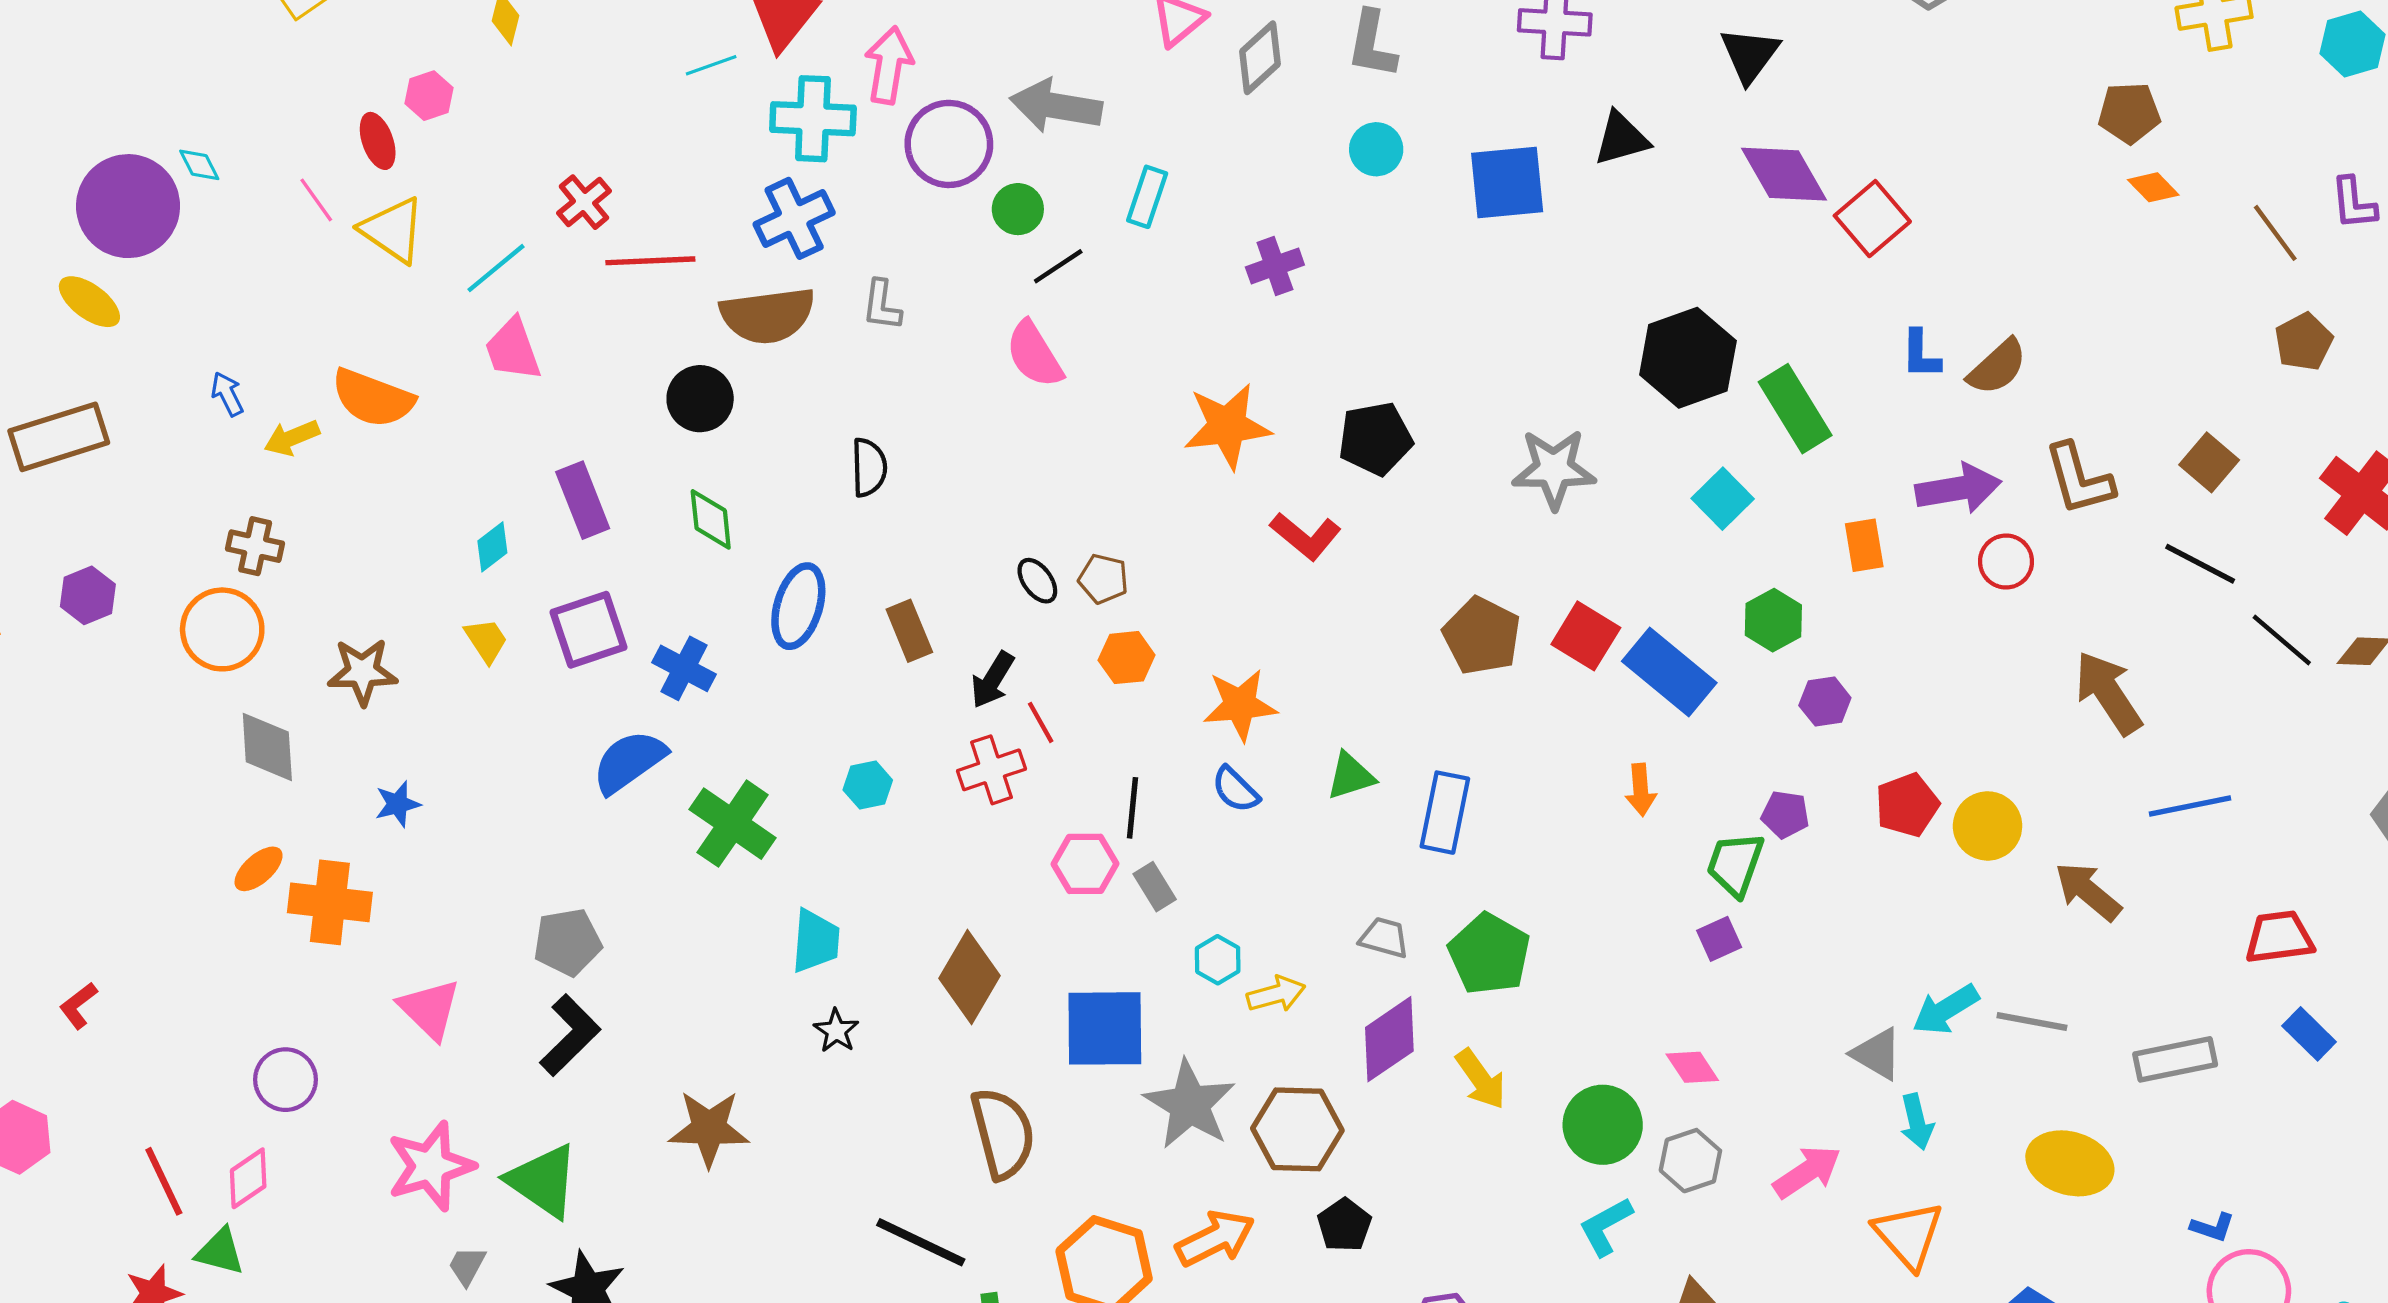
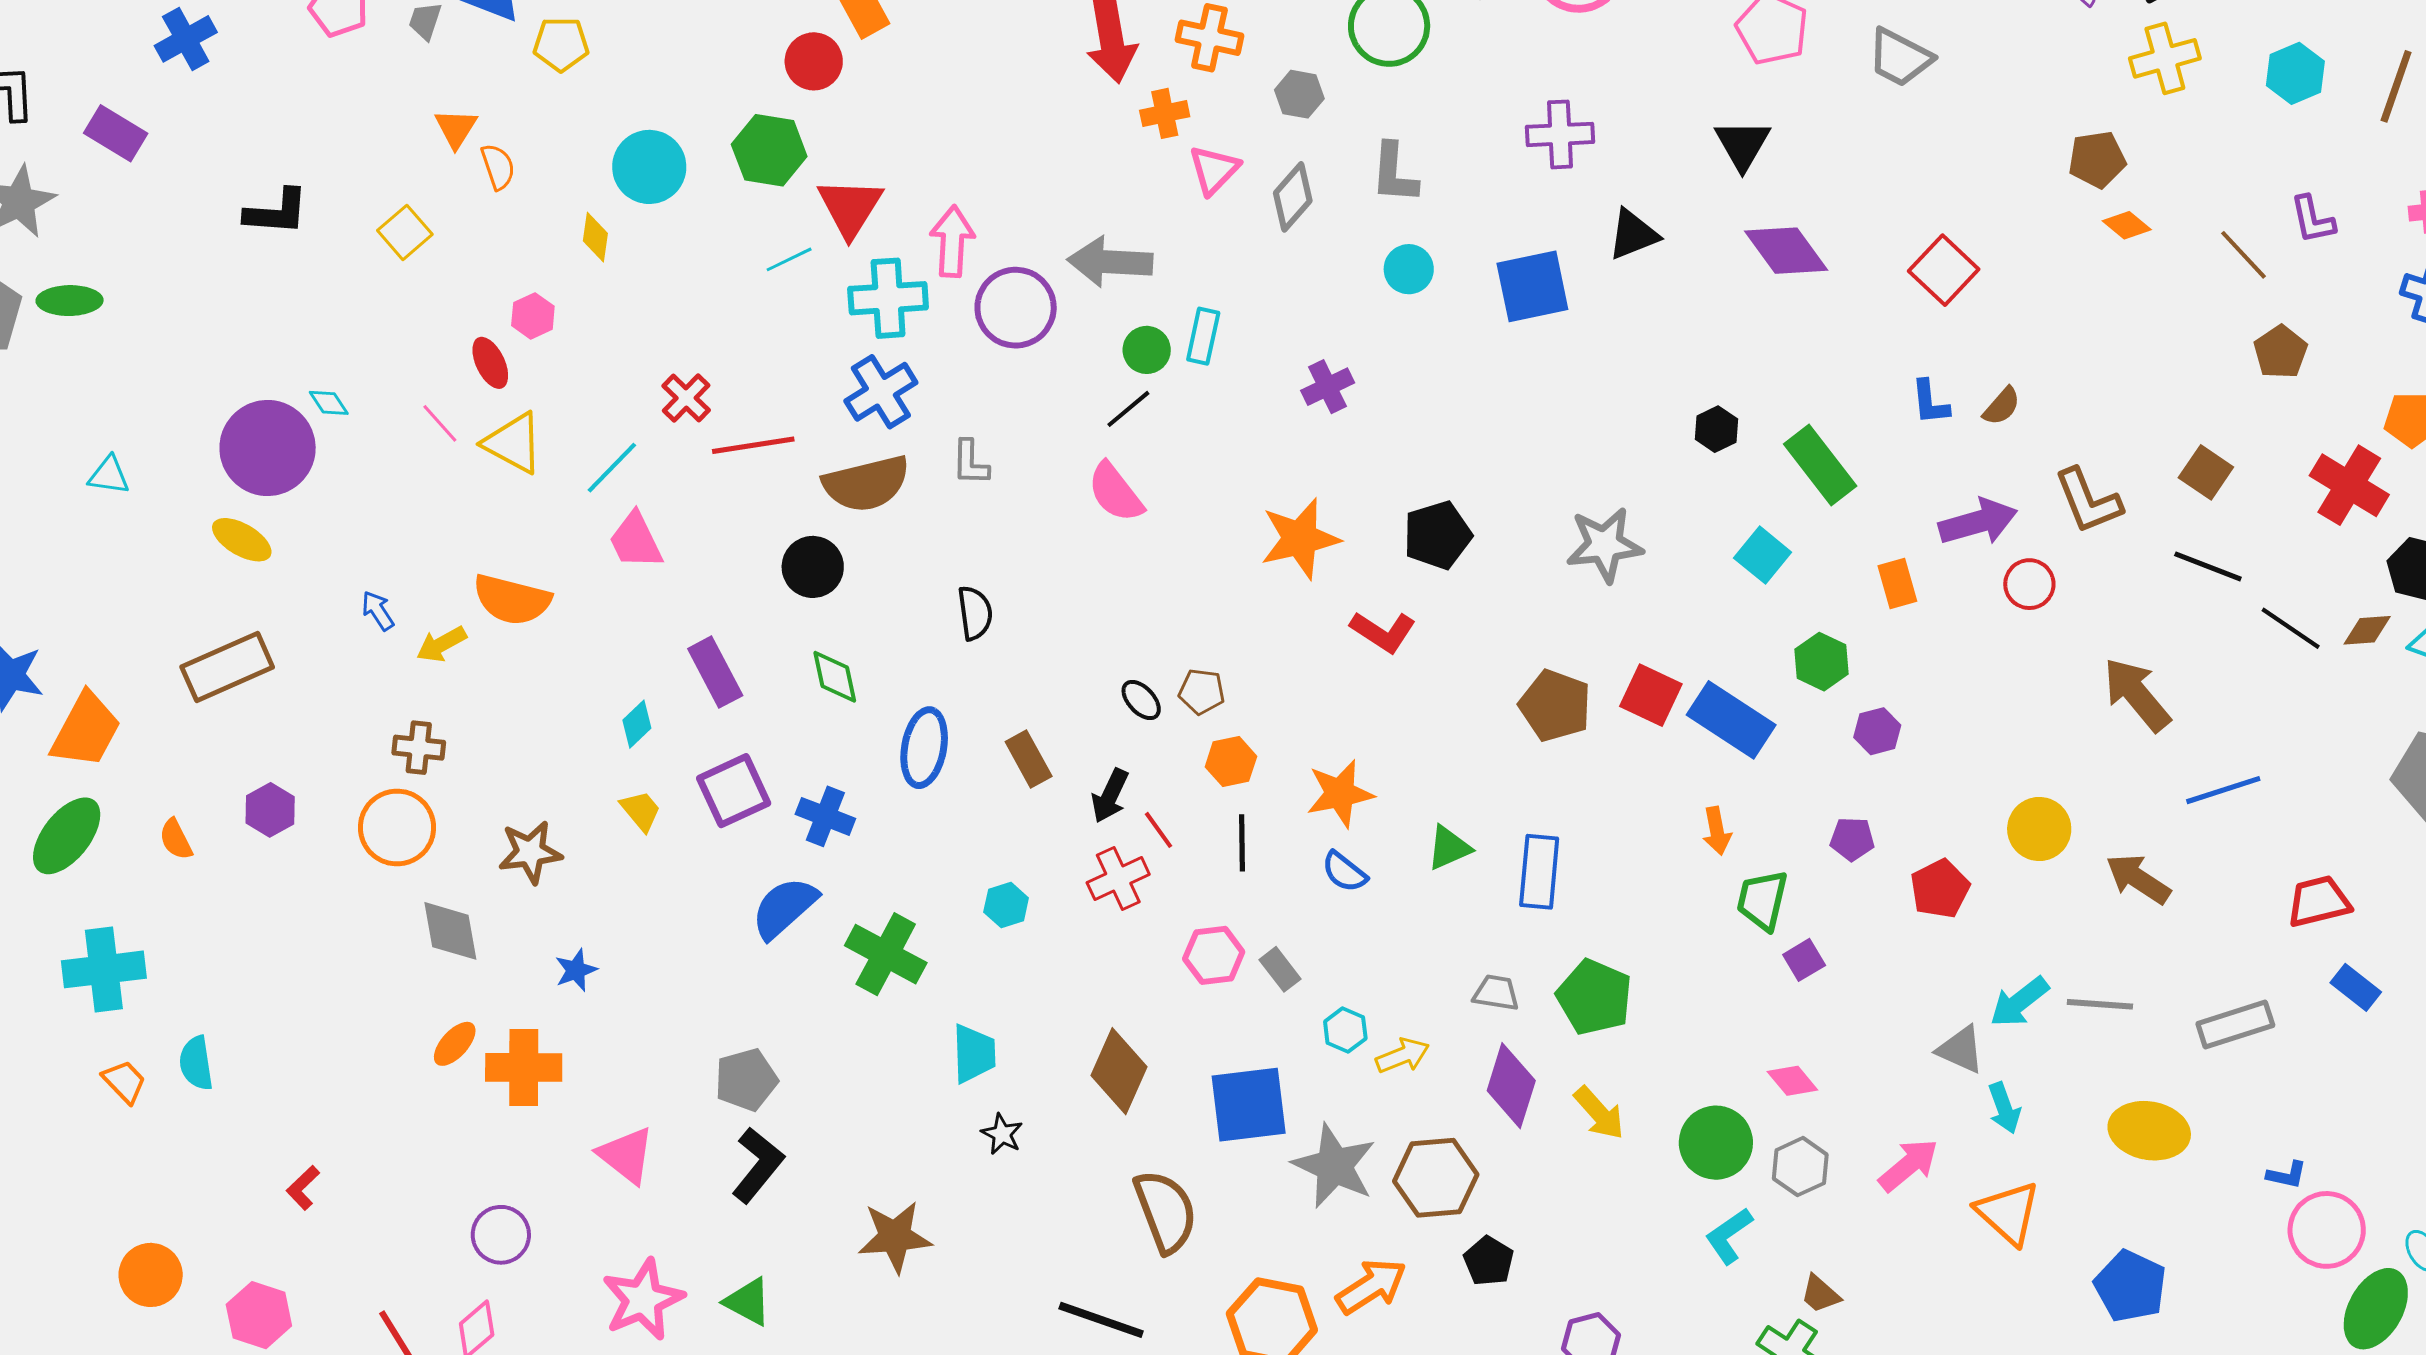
green circle: (1018, 209) -> (1147, 350), moved
red square: (1872, 219) -> (1944, 270), moved
black hexagon: (1688, 358) -> (1716, 429), size x0.5
brown semicircle: (1997, 367) -> (2002, 406), size x0.7
red pentagon: (1907, 805) -> (1940, 889), moved
black line: (1133, 808) -> (1242, 843), moved
green trapezoid: (1735, 864) -> (1762, 900), moved
purple diamond: (1389, 1039) -> (1511, 1086), turned -32
green triangle: (543, 1181) -> (748, 1302), size x0.7

